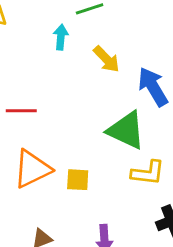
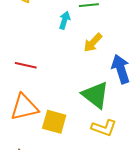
yellow arrow: (106, 59) -> (93, 43), turned 75
yellow square: (78, 180) -> (54, 122), size x1.4

